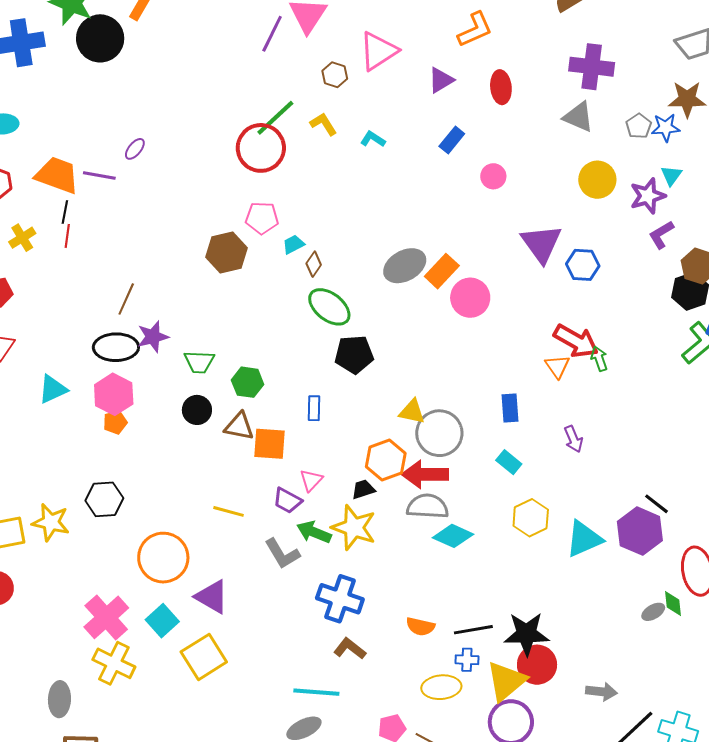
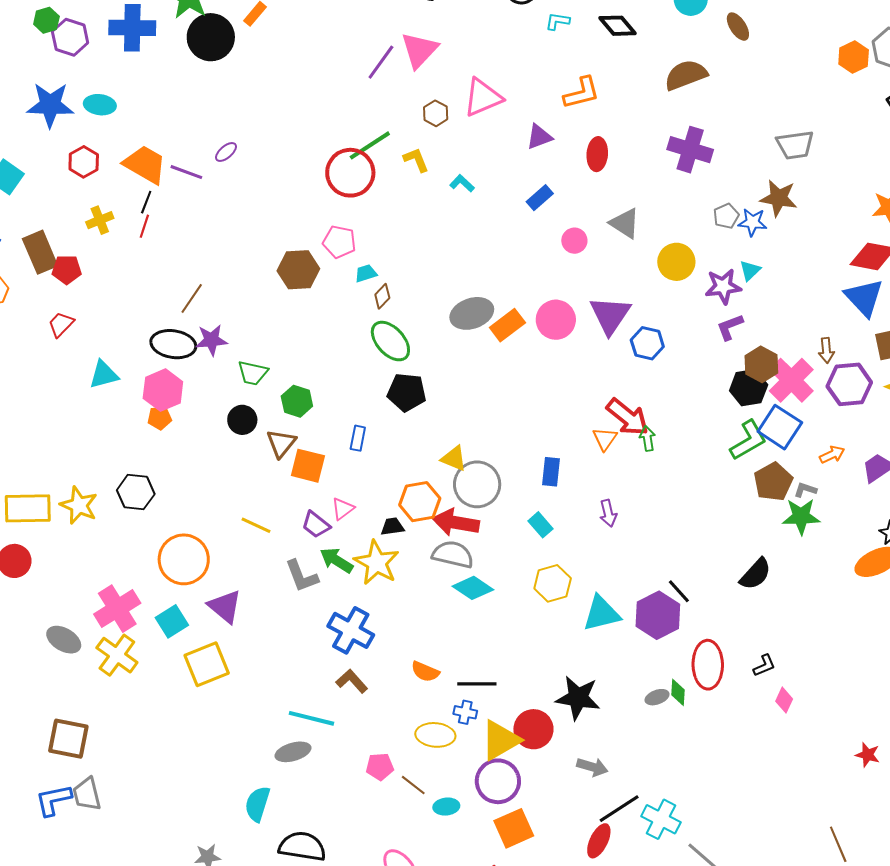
gray triangle: (578, 117) -> (625, 223), moved
pink circle: (470, 298) -> (556, 320), moved
brown triangle: (239, 426) -> (281, 443), turned 48
black star: (527, 634) -> (578, 698), moved
gray ellipse: (59, 699) -> (64, 640), moved, turned -72

